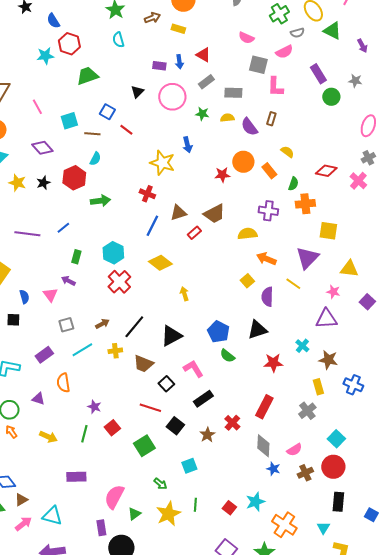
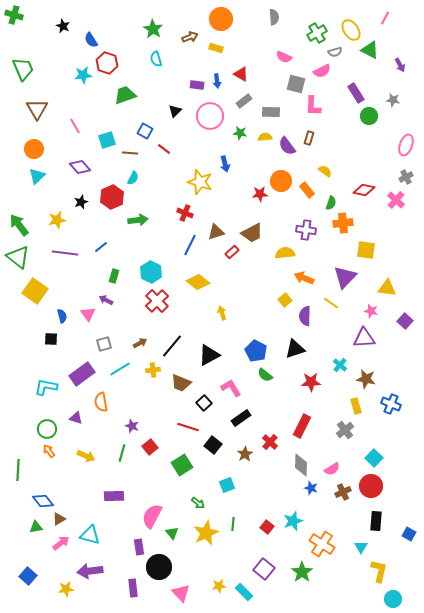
yellow star: (17, 183) -> (57, 220), moved, turned -30
purple rectangle: (44, 355) -> (82, 374), size x1.4
green triangle: (134, 514) -> (172, 533), turned -32

